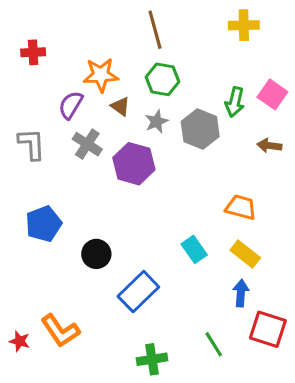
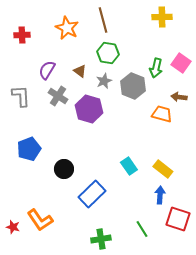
orange star: (101, 75) -> (67, 28), moved, turned 30
orange trapezoid: (241, 207) -> (162, 114), moved

